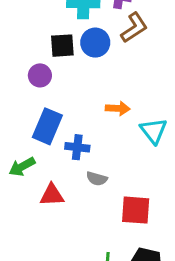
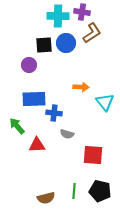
blue rectangle: (47, 126) -> (34, 99), turned 65
green arrow: (22, 167) -> (17, 126), turned 78

